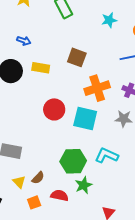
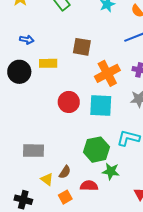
green star: (83, 185) -> (111, 171), turned -30

